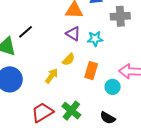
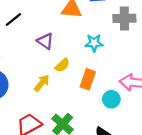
black line: (26, 32) -> (13, 19), moved
purple triangle: (73, 34) -> (45, 41), moved

